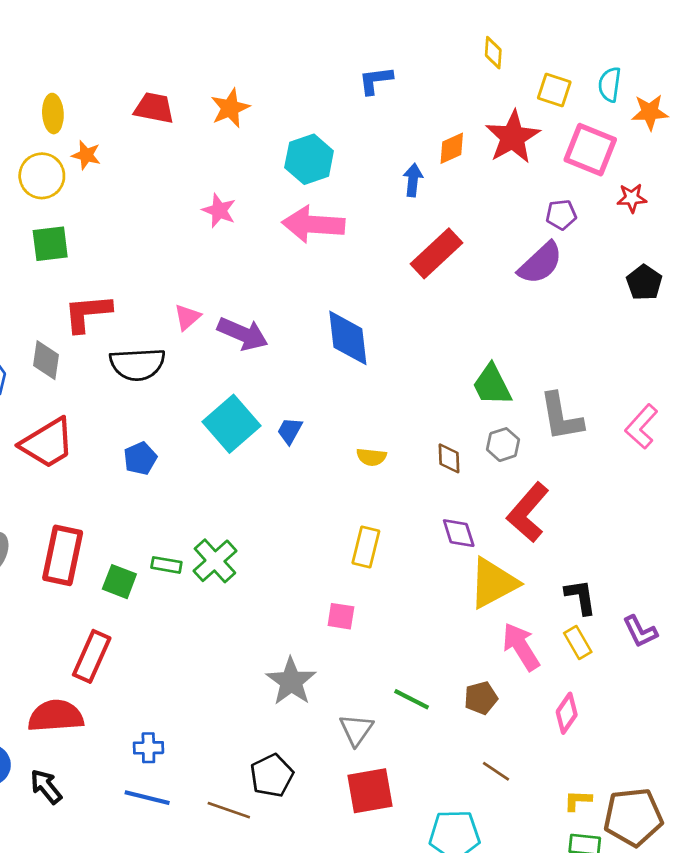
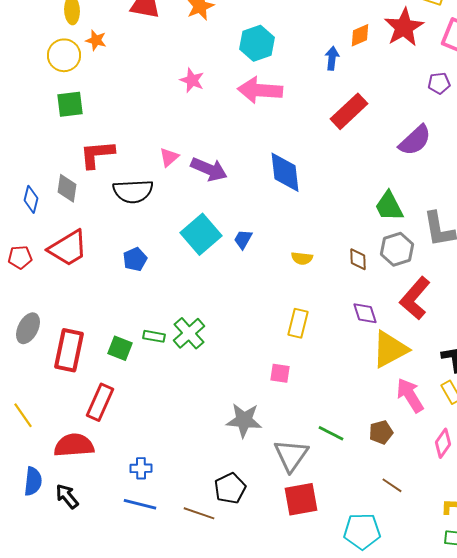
purple semicircle: (540, 263) -> (415, 140), moved
gray hexagon: (503, 445) -> (397, 249), size x1.4
red rectangle: (63, 555) -> (69, 350), moved
gray star: (291, 681) -> (244, 420), turned -30
gray triangle: (356, 730) -> (291, 455), size x1.4

